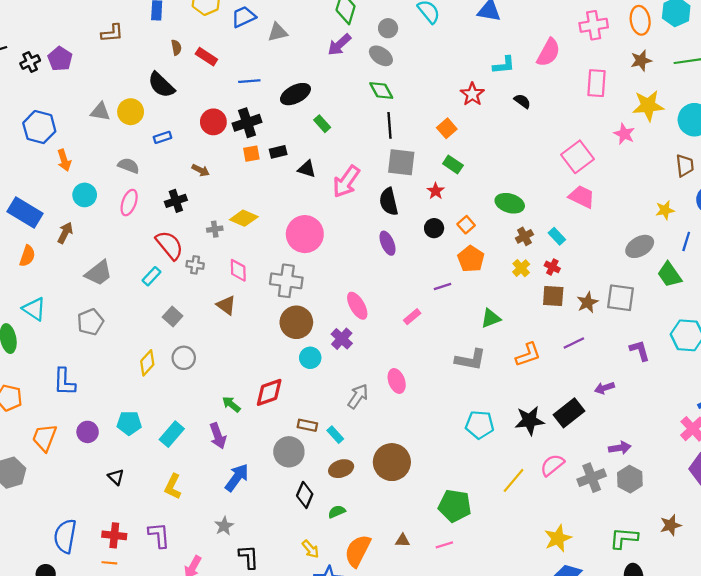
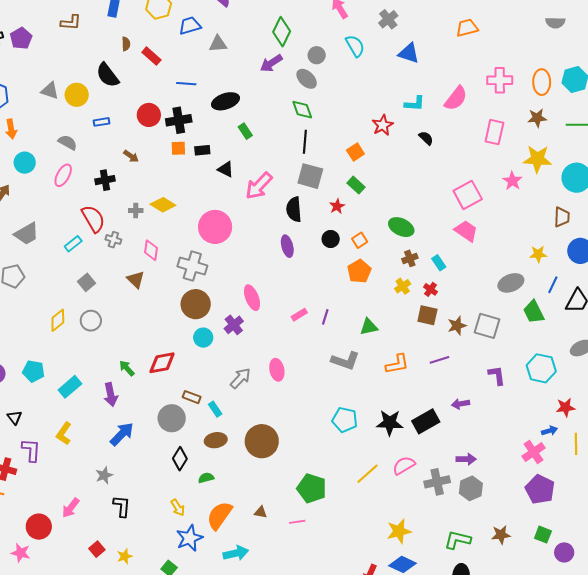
purple line: (443, 287) -> (325, 317), moved, turned -63
purple L-shape: (159, 535) -> (31, 450), moved

